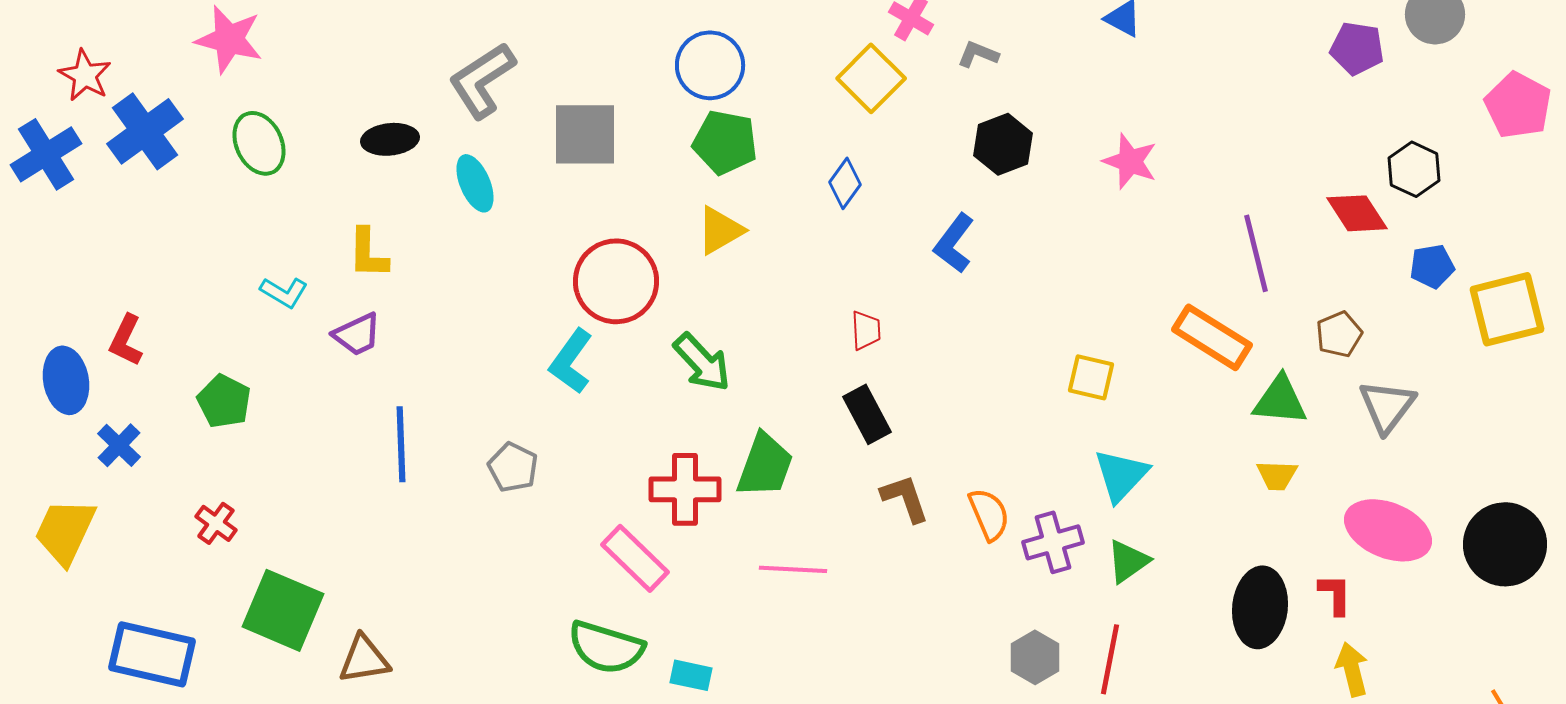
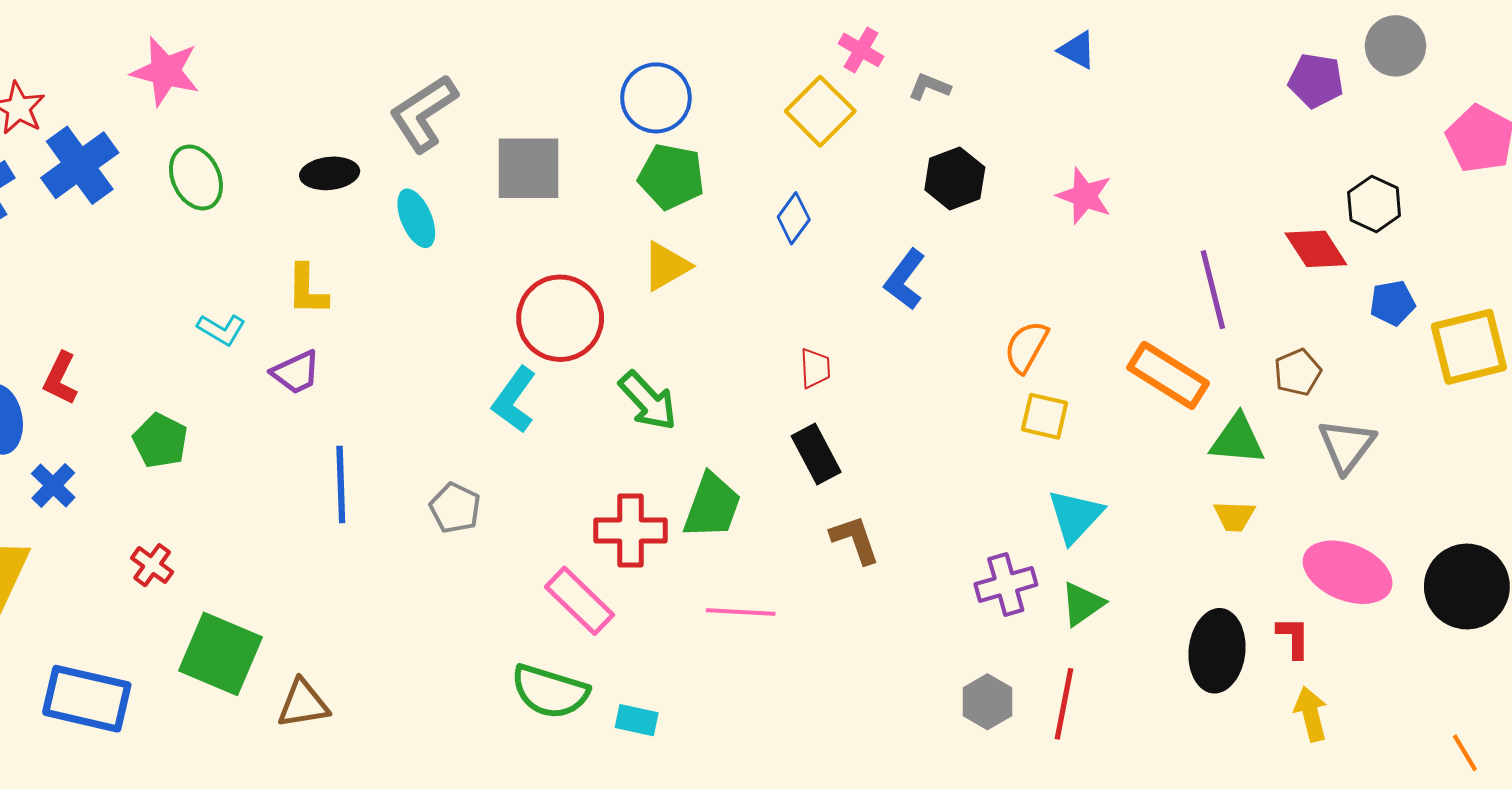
orange semicircle: (989, 514) -> (1026, 347), moved, turned -128

